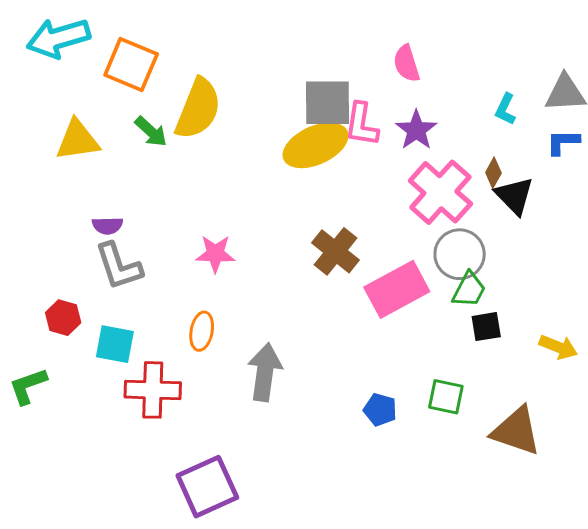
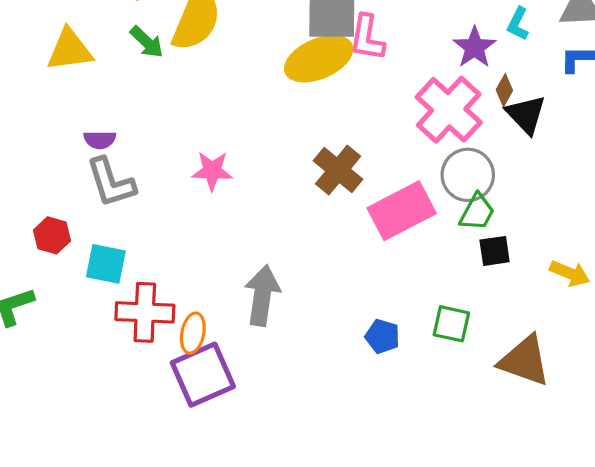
purple star: (416, 130) -> (475, 47), moved
orange ellipse: (202, 331) -> (193, 333), moved
purple square: (207, 487) -> (203, 375), moved

